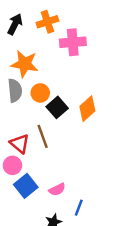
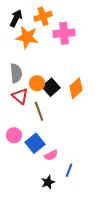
orange star: (25, 64) -> (27, 37), moved
orange circle: (40, 93) -> (37, 83), moved
red triangle: (20, 144) -> (20, 96), moved
blue square: (26, 186) -> (35, 143), moved

